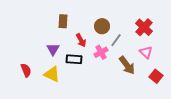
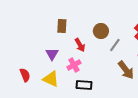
pink cross: (101, 52) -> (74, 65), moved
black rectangle: (74, 59) -> (84, 85), moved

